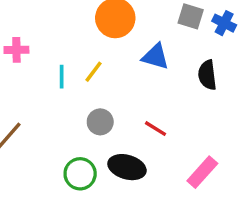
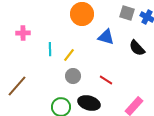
yellow line: (93, 72) -> (69, 55), moved
black semicircle: (207, 75) -> (137, 48), turned -36

